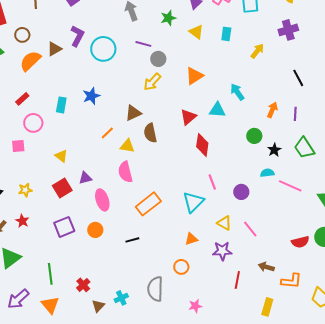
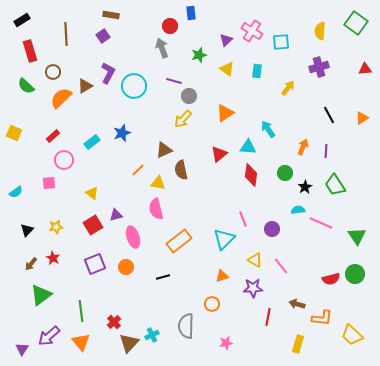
cyan rectangle: (61, 105) -> (92, 142), turned 42
red diamond: (202, 145) -> (251, 175), moved
brown triangle: (98, 306) -> (129, 343), size x1.5

